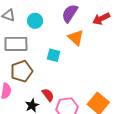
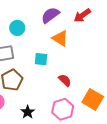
purple semicircle: (70, 13) -> (50, 15), turned 30
red semicircle: (48, 95) -> (65, 80), moved

